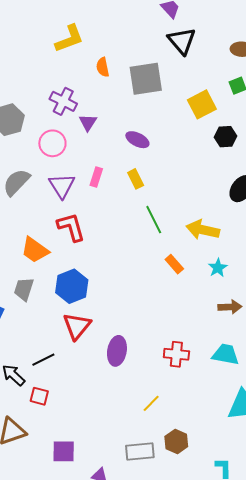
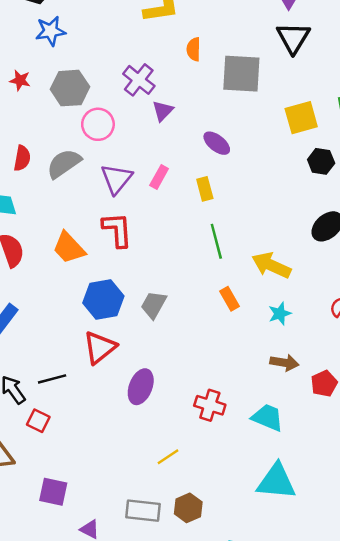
pink circle: (52, 143) -> (98, 124), moved
gray trapezoid: (24, 289) -> (154, 305), moved

